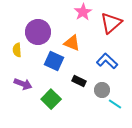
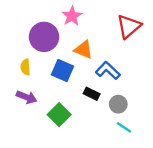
pink star: (83, 12) -> (72, 16), moved
yellow semicircle: (17, 50) -> (25, 67), moved
blue L-shape: (107, 61) -> (108, 71), moved
cyan line: (115, 104) -> (124, 127), moved

